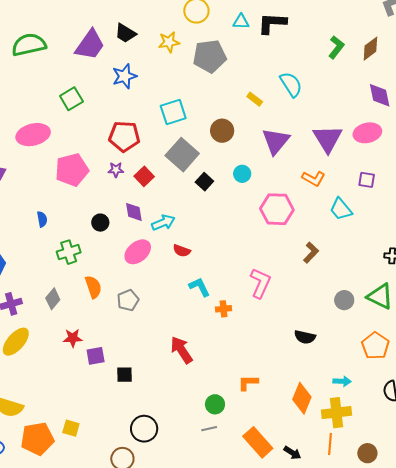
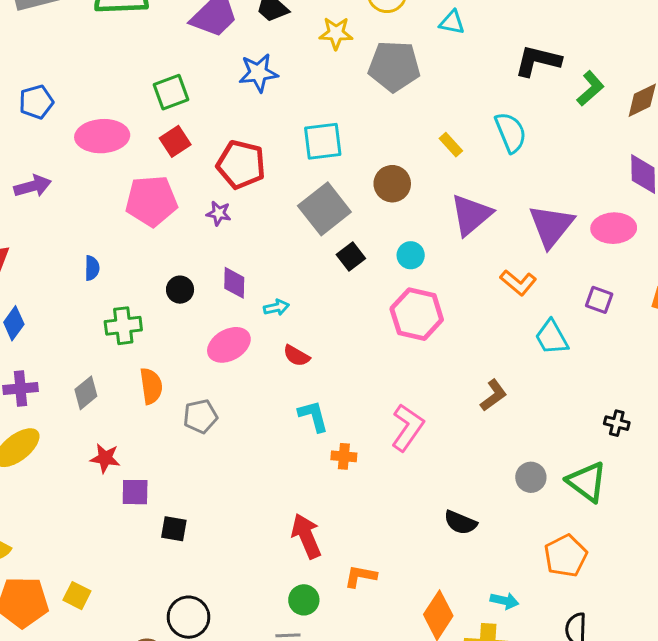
black L-shape: (272, 23) -> (538, 61), moved
red square: (144, 176) -> (175, 141), moved
pink hexagon: (277, 209) -> (417, 314), moved
cyan arrow: (163, 223) -> (276, 307), size x0.7
red arrow: (181, 350) -> (306, 536), moved

